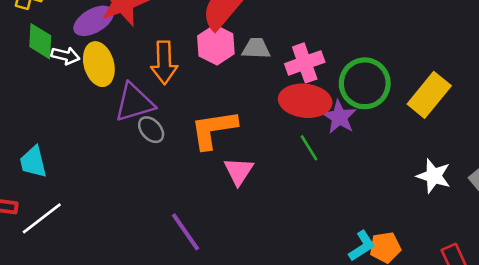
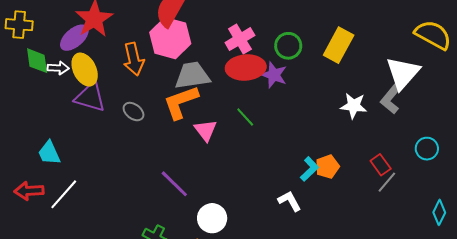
pink hexagon: (216, 45) -> (170, 38), size x1.4
gray trapezoid: (256, 48) -> (192, 76), moved, size x1.6
green circle: (365, 83) -> (288, 46), size x0.7
purple triangle: (134, 103) -> (90, 97), moved, turned 44
green line: (309, 148) -> (245, 117), moved

